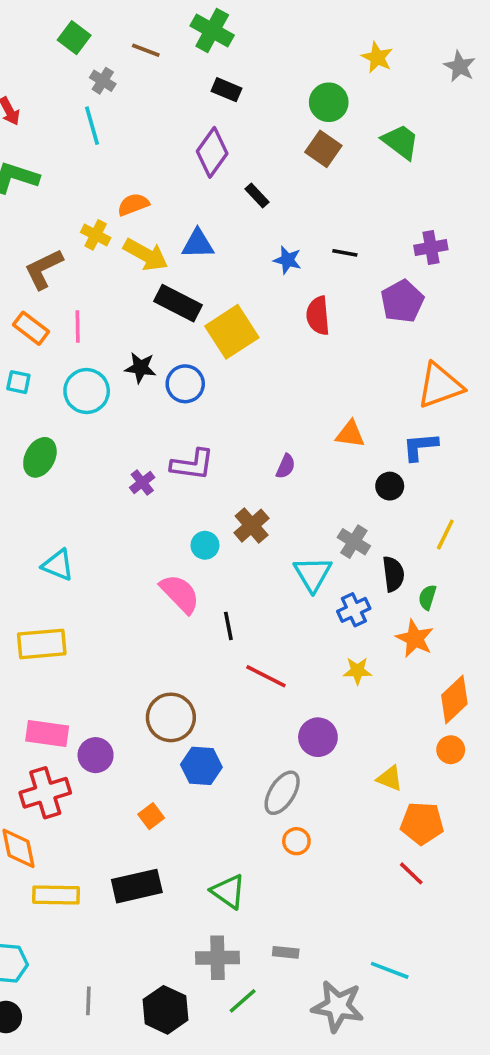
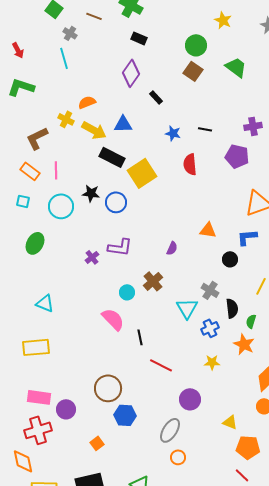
purple pentagon: (402, 301) -> (237, 156), turned -30

